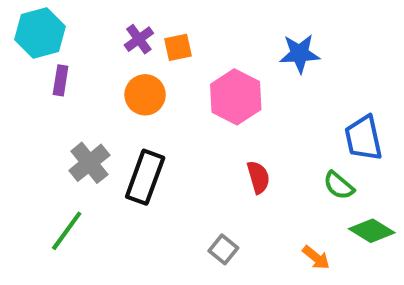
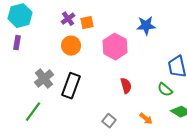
purple rectangle: (61, 80) -> (17, 43), moved
orange arrow: (316, 258) -> (146, 119), moved

